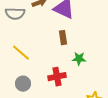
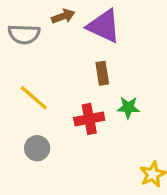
red cross: (57, 77) -> (89, 119), moved

